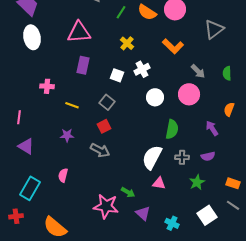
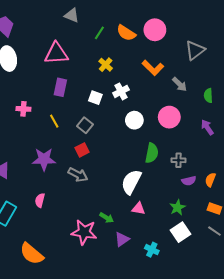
gray arrow: (198, 71) -> (180, 84), moved
yellow line: (72, 105) -> (54, 121), moved, turned 40
orange semicircle: (229, 109) -> (210, 180), moved
purple arrow: (212, 128) -> (207, 127), moved
purple star: (67, 135) -> (44, 159), size x1.6
gray cross: (182, 157) -> (179, 160), moved
purple triangle: (143, 213) -> (122, 239), turned 42
white square: (207, 215) -> (181, 232), moved

